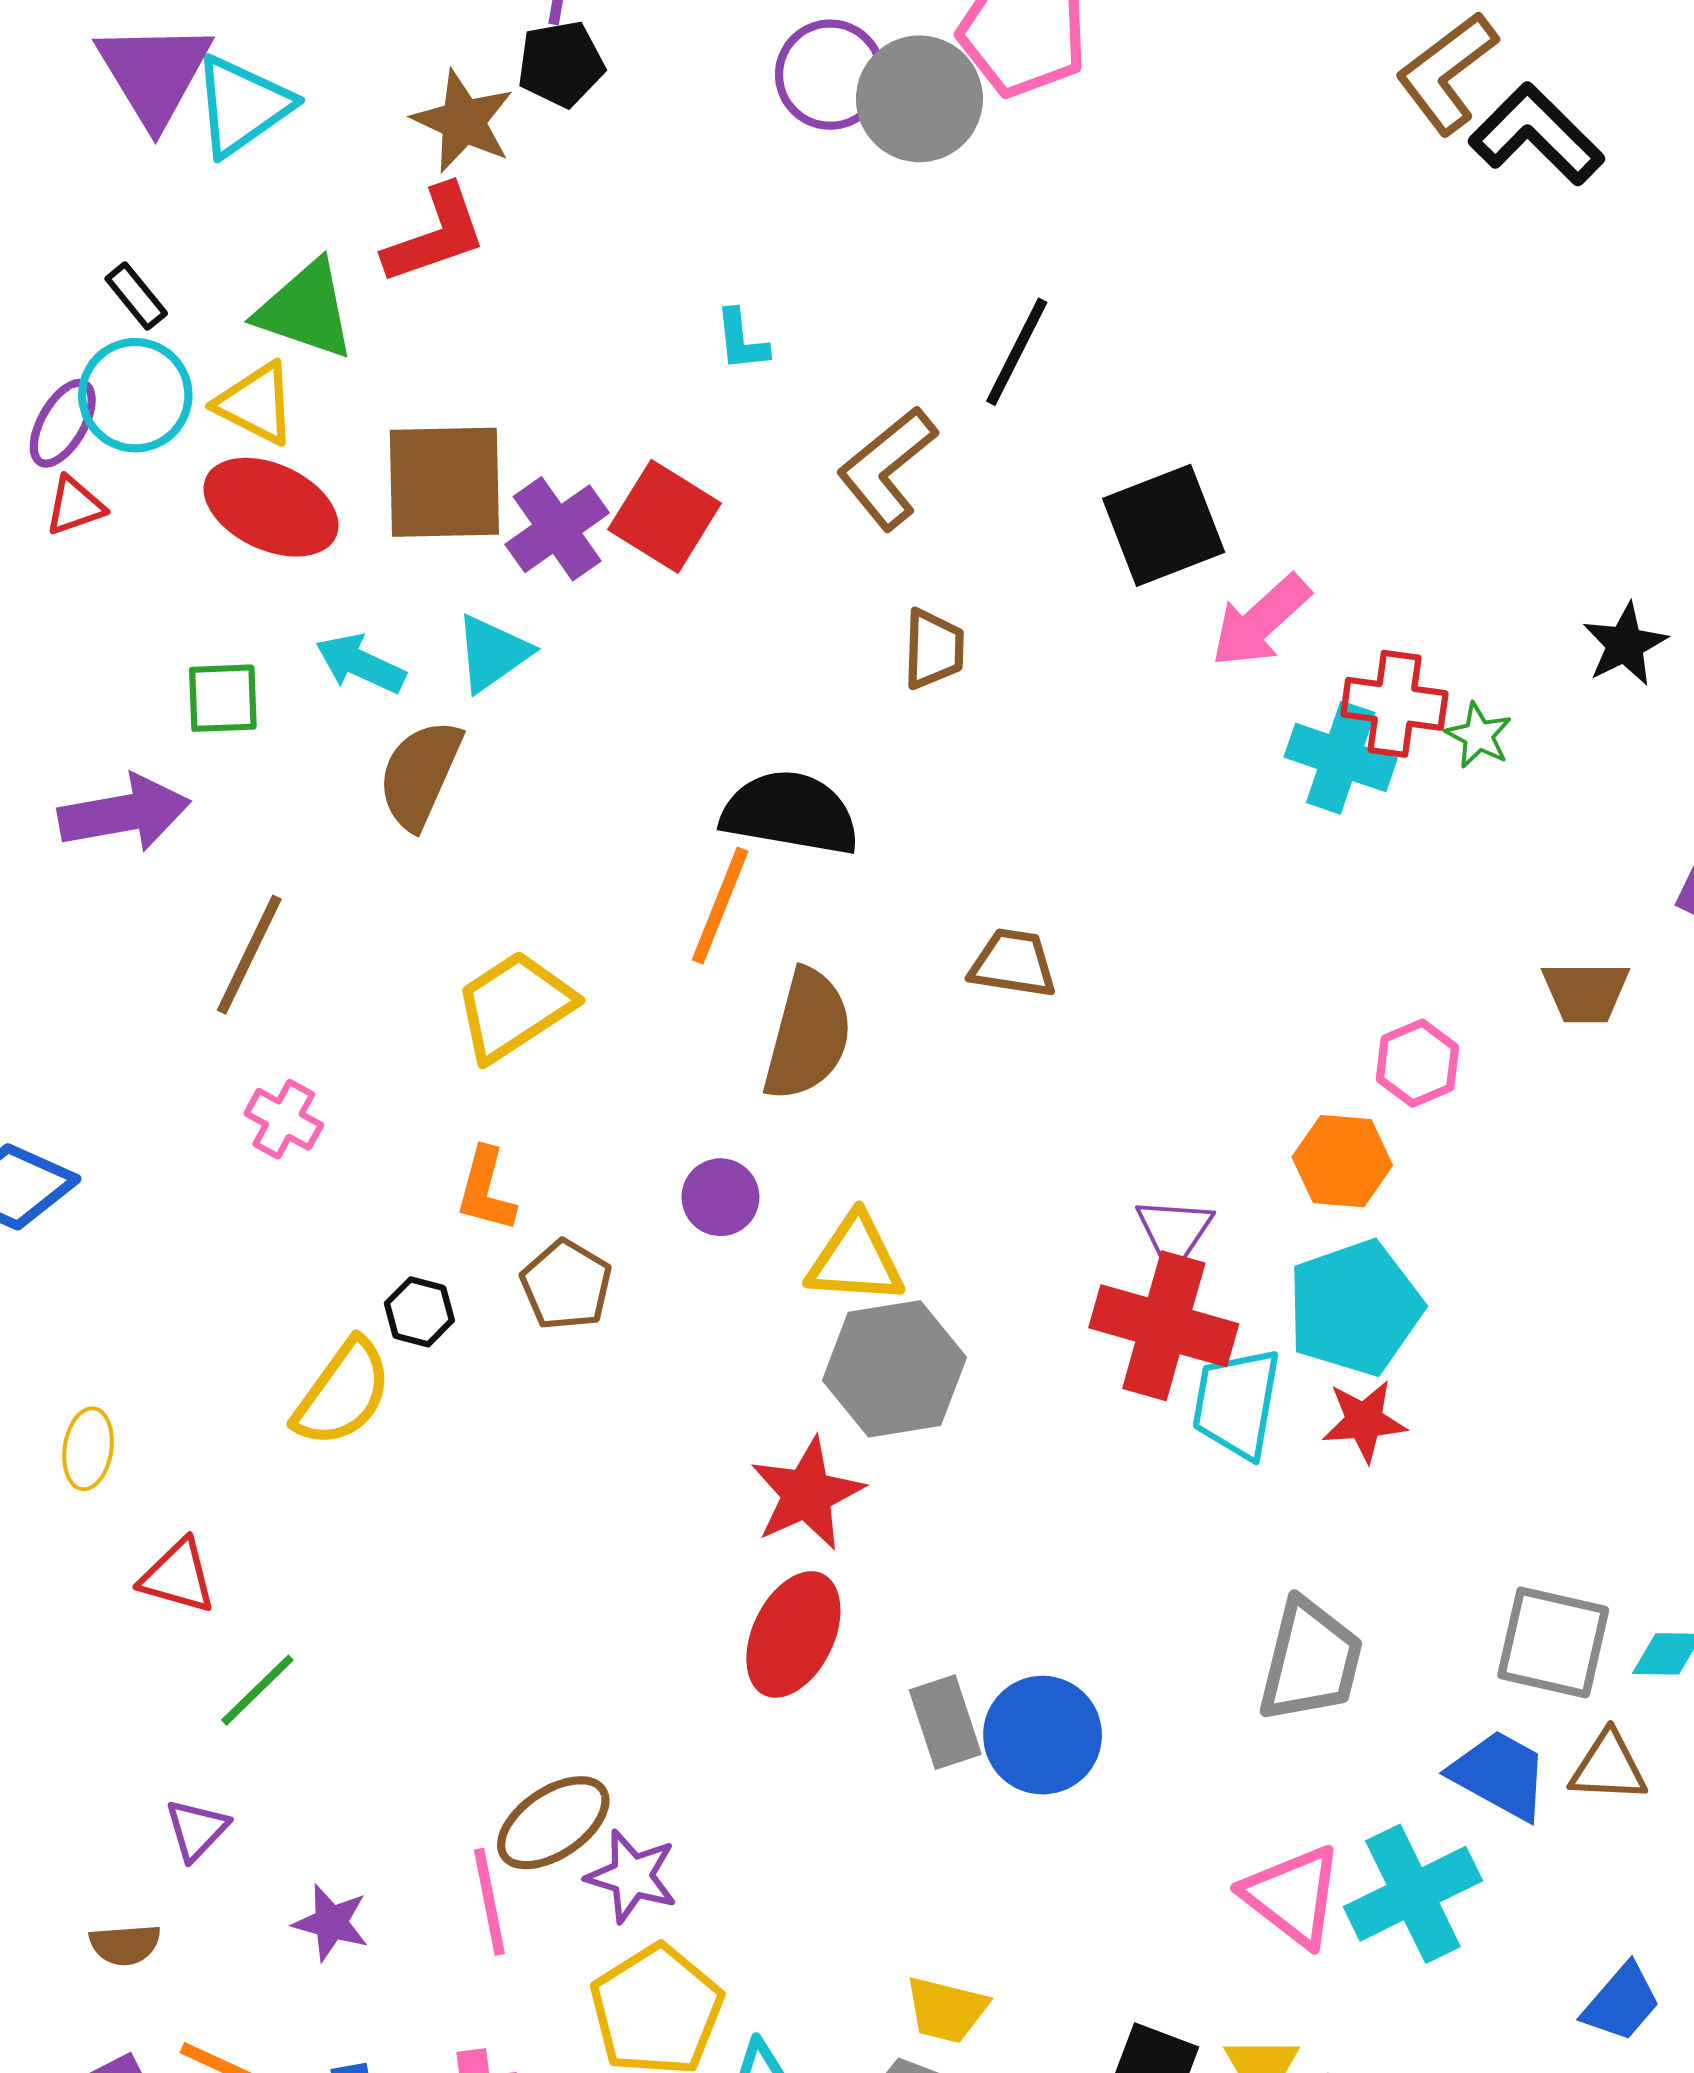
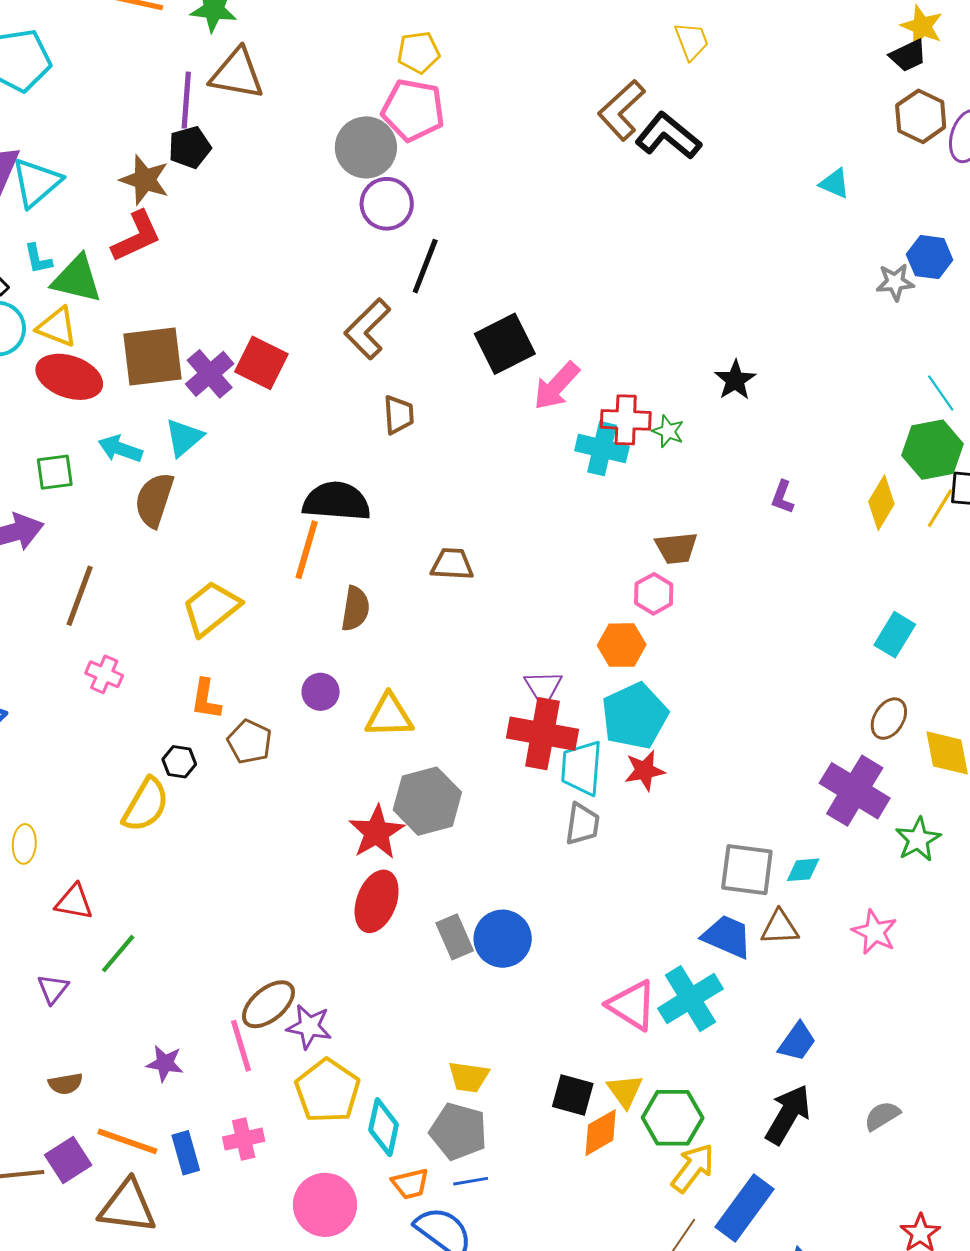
purple circle: (830, 75) -> (387, 204), moved
cyan L-shape: (741, 340) -> (38, 259), moved
brown trapezoid: (1586, 992) -> (676, 548), moved
brown semicircle: (808, 1035) -> (355, 609), size x0.7
gray hexagon: (894, 1369) -> (427, 801), moved
gray trapezoid: (1310, 1661) -> (582, 824), moved, size x0.7
purple triangle: (197, 1830) -> (53, 989), moved

